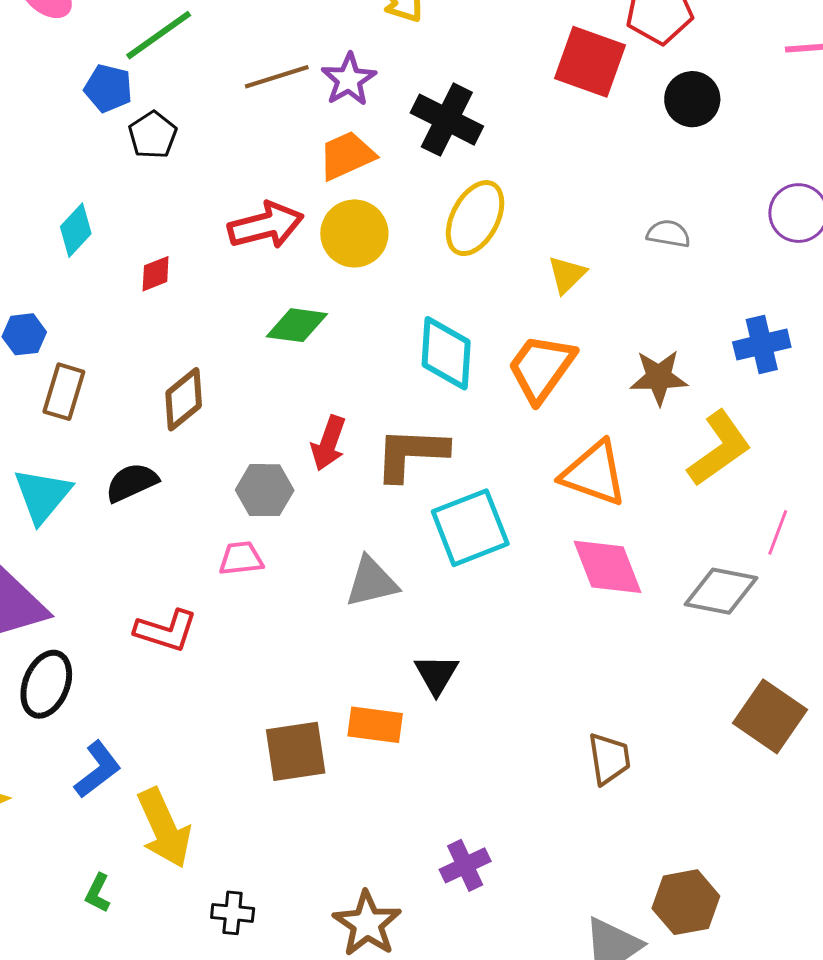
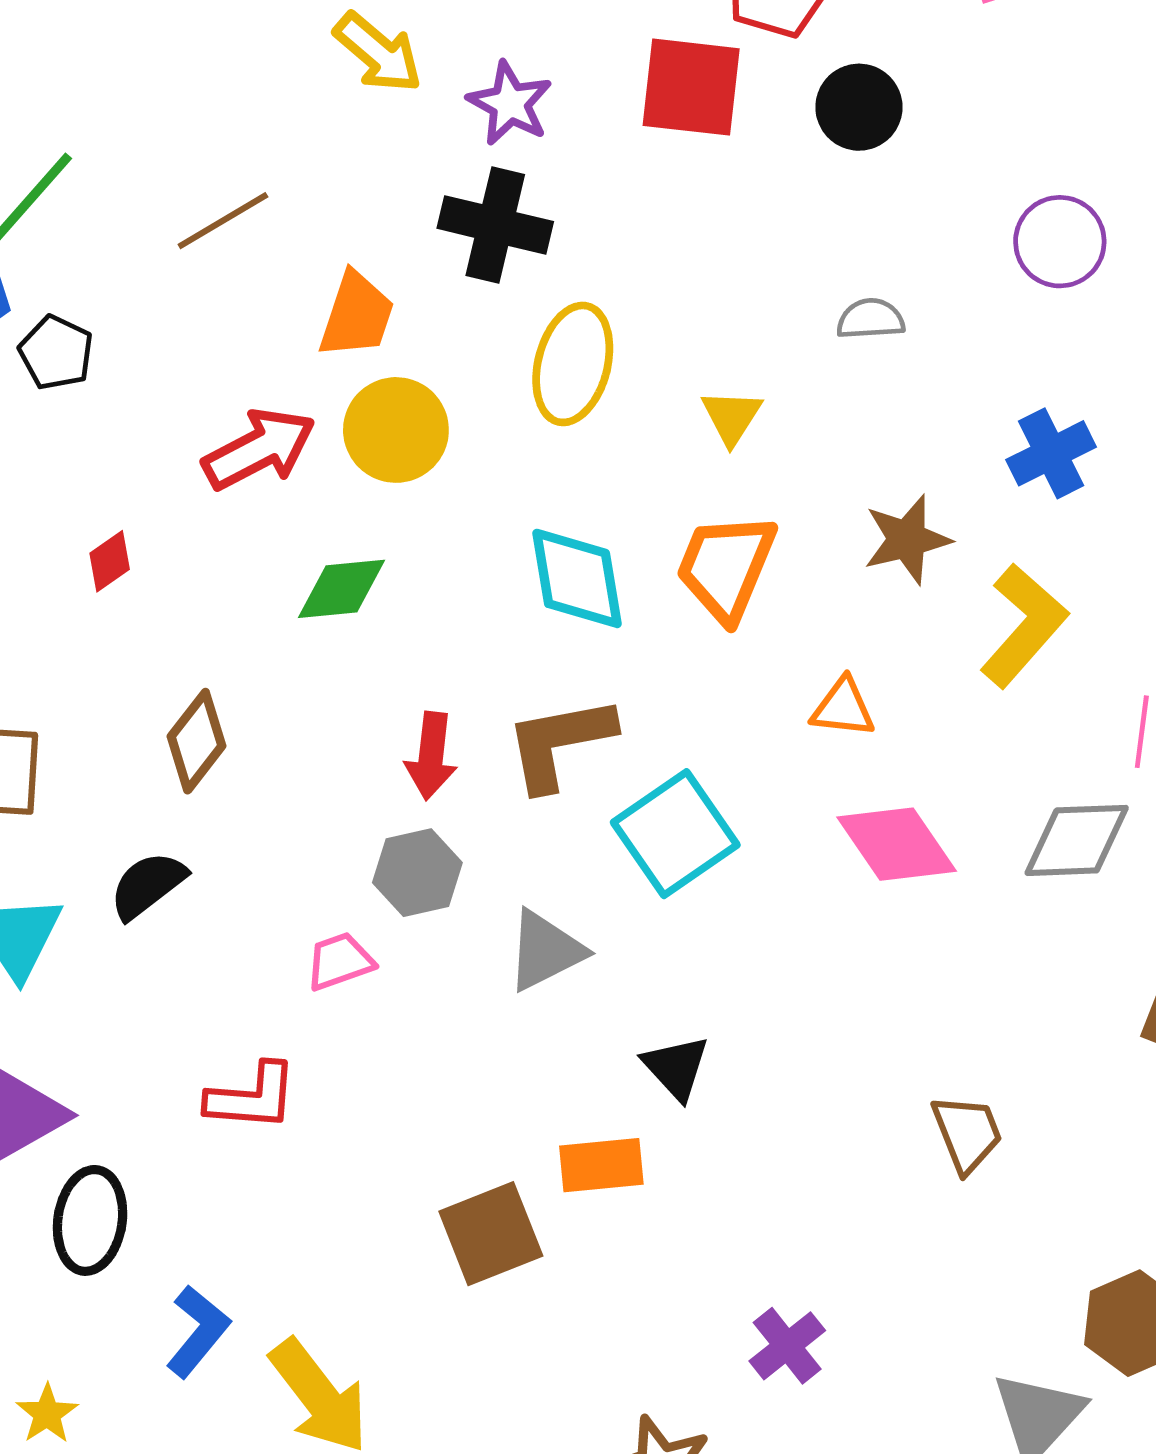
purple star: (349, 80) -> (510, 103), moved
orange trapezoid: (347, 156) -> (357, 315), turned 146
orange triangle: (594, 473) -> (843, 708), size x0.6
gray hexagon: (265, 490) -> (417, 873), moved

